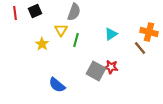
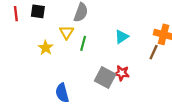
black square: (35, 11) -> (38, 11), turned 32
brown line: (140, 48) -> (154, 52), turned 64
blue semicircle: (57, 85) -> (62, 93), turned 36

